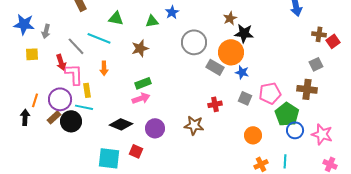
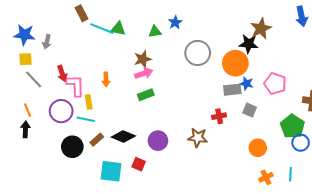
brown star: (230, 18) -> (261, 29), moved, size x1.5
cyan line: (99, 38) -> (102, 29), moved
gray line: (76, 46) -> (34, 79), moved
yellow square: (32, 54) -> (25, 59), moved
gray rectangle: (215, 67) -> (232, 90), moved, turned -36
pink pentagon: (270, 93) -> (275, 84), moved, turned 30
pink arrow: (141, 98) -> (144, 73), moved
orange line: (35, 100) -> (27, 110), moved, turned -40
brown rectangle: (54, 117) -> (97, 140), moved
black circle: (71, 121) -> (72, 147), moved

